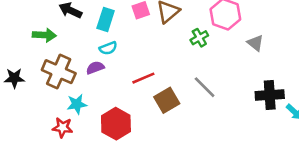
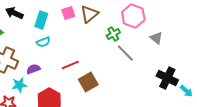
purple semicircle: (95, 68) -> (33, 69), moved
gray line: (205, 87) -> (125, 53), moved
black cross: (270, 95) -> (167, 78), turned 30

